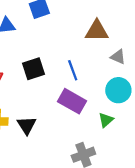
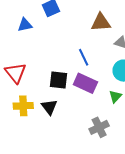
black square: (33, 69) -> (58, 80), moved, turned 30

